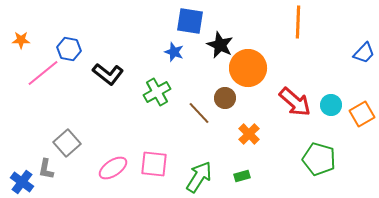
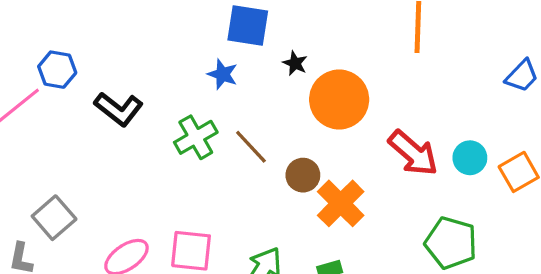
black star: (220, 45) -> (295, 63), size x0.6
brown circle: (225, 98) -> (303, 175), moved
brown line: (199, 113) -> (251, 147), moved
orange cross: (249, 134) -> (341, 203), size x1.4

